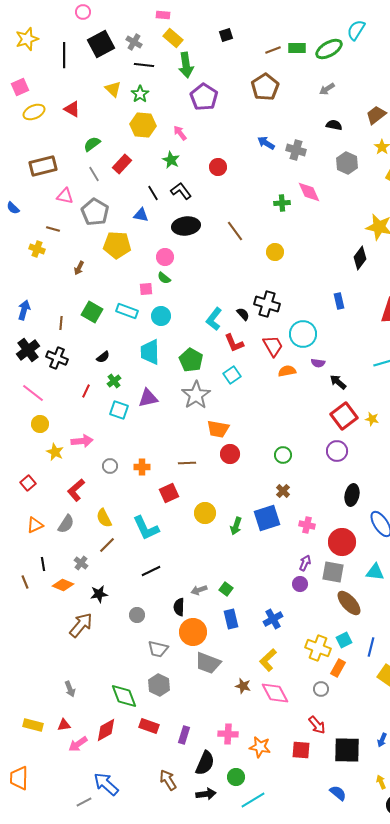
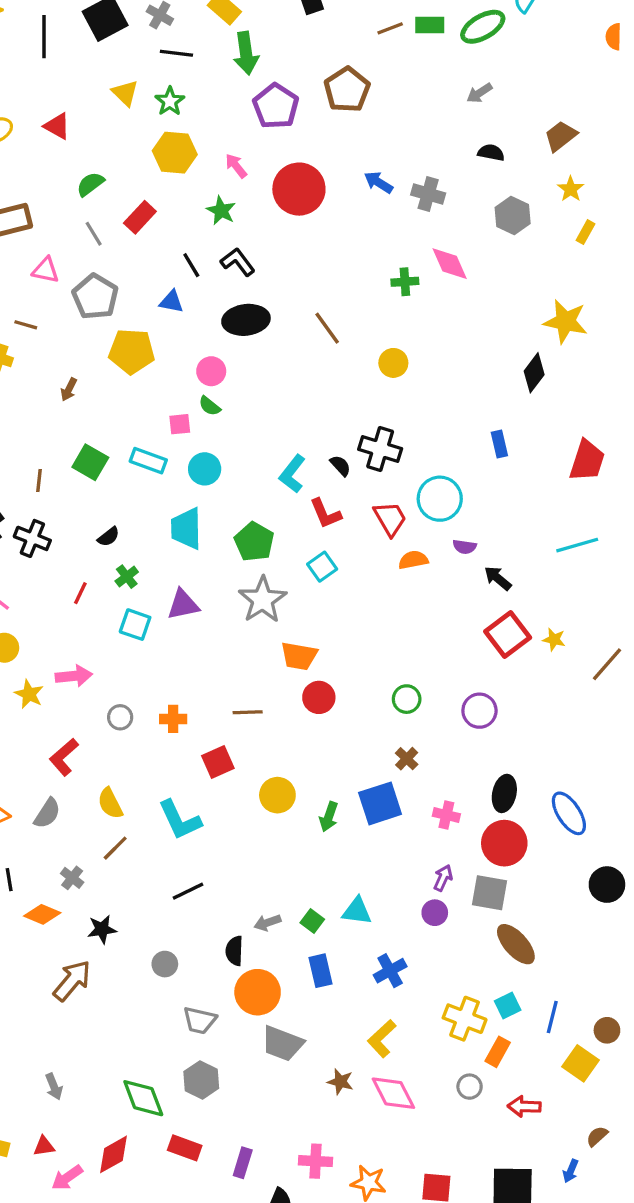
brown pentagon: (265, 87) -> (347, 90), moved
red circle: (218, 167) -> (299, 189), moved, size x1.8
purple circle: (337, 451) -> (479, 711), moved
black ellipse: (352, 495) -> (504, 793), moved
cyan triangle: (375, 572) -> (357, 911), moved
red arrow: (317, 725) -> (524, 1106), moved, turned 132

